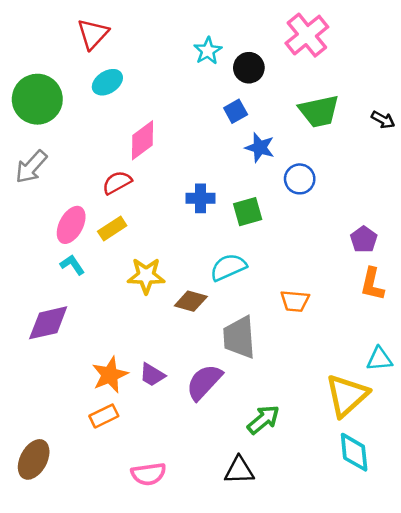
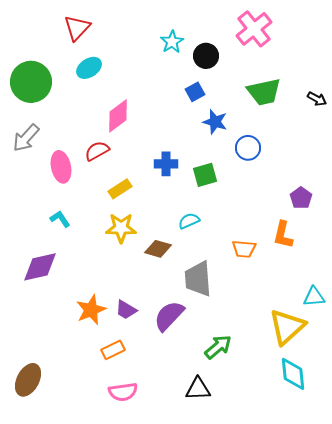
pink ellipse: (71, 225) -> (61, 167), moved, turned -40
yellow rectangle: (112, 229) -> (120, 189), moved
cyan semicircle: (228, 267) -> (189, 221), size x0.7
orange L-shape: (372, 284) -> (283, 235), moved
orange rectangle: (104, 416) -> (113, 350), moved

